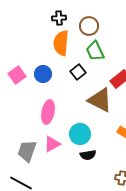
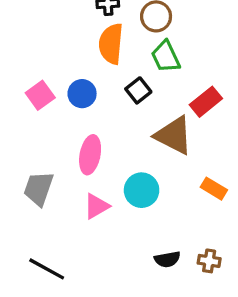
gray trapezoid: (27, 151) -> (39, 189), moved
black semicircle: (88, 155) -> (167, 259), moved

